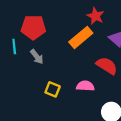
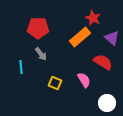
cyan line: (14, 46) -> (21, 67), moved
pink semicircle: (85, 86) -> (84, 80), turned 56

